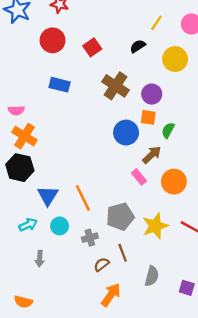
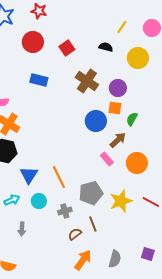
black semicircle: (138, 46) -> (106, 47), turned 48
gray semicircle: (152, 276) -> (115, 259), moved

